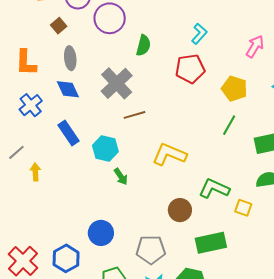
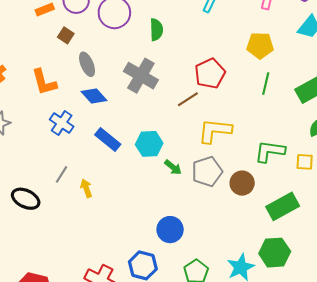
red pentagon: (190, 69) -> (210, 74), moved
brown line: (134, 115) -> (188, 99), moved
gray pentagon: (151, 250) -> (207, 172), moved

